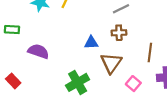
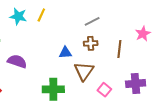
brown line: (150, 53) -> (119, 49), moved
green cross: (78, 82) -> (53, 89), turned 30

